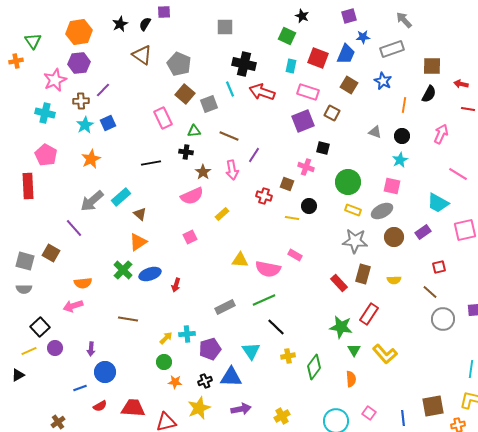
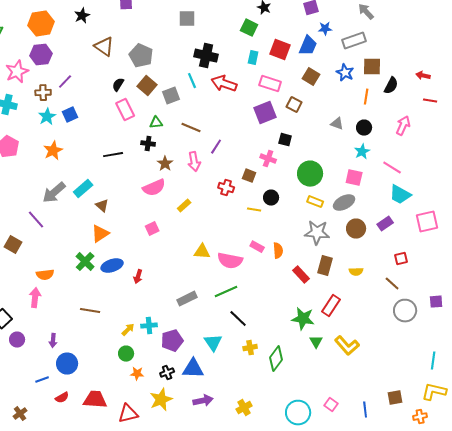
black semicircle: (145, 24) -> (118, 85), moved
brown square: (432, 66) -> (372, 67), moved
pink line: (458, 174) -> (392, 168), moved
pink arrow: (73, 306) -> (35, 298), turned 114
orange semicircle: (351, 379) -> (278, 251), moved
brown square: (433, 406) -> (395, 398), size x0.7

